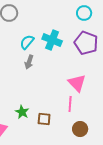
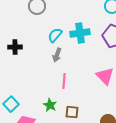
cyan cross: (52, 40) -> (80, 33), turned -30
pink line: (70, 104) -> (64, 81), moved

